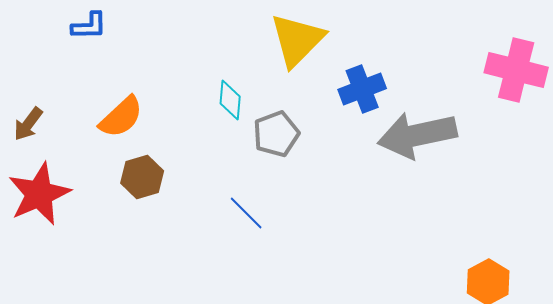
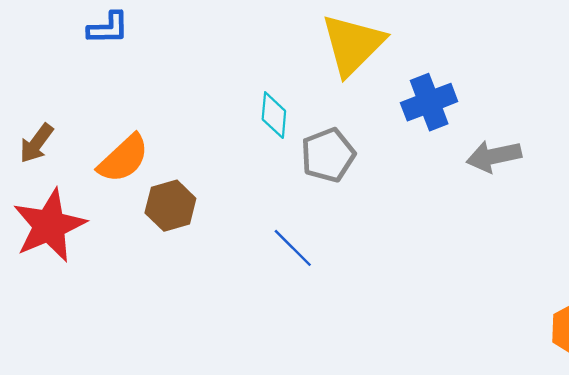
orange semicircle: (121, 117) -> (123, 159), moved
gray arrow: (417, 135) -> (494, 156), size x0.6

